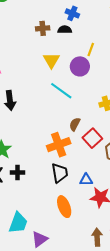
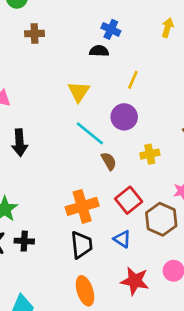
brown cross: (43, 28) -> (34, 34), moved
purple circle: (80, 66) -> (124, 117), moved
brown semicircle: (75, 124) -> (109, 161), moved, turned 120
blue triangle: (86, 180) -> (122, 239), moved, turned 32

